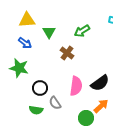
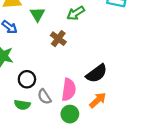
pink semicircle: (76, 86) -> (69, 90), moved
green circle: (86, 118) -> (70, 114), moved

